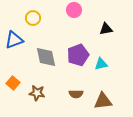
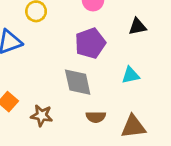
purple pentagon: (78, 55) -> (90, 43), moved
gray diamond: (46, 57) -> (78, 82), moved

